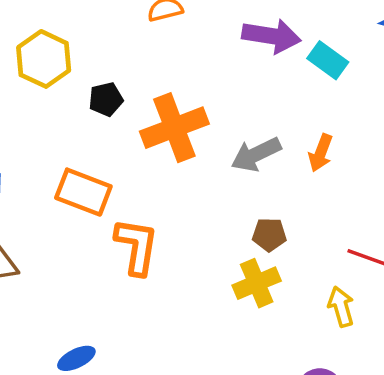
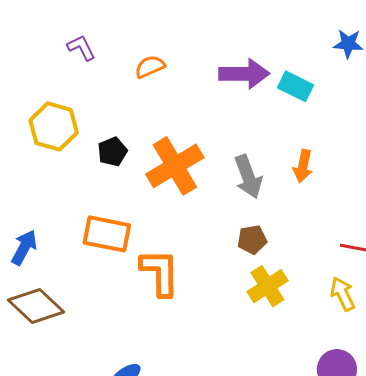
gray arrow: (256, 154) -> (248, 177), turned -75
brown pentagon: (269, 235) -> (252, 240), moved

